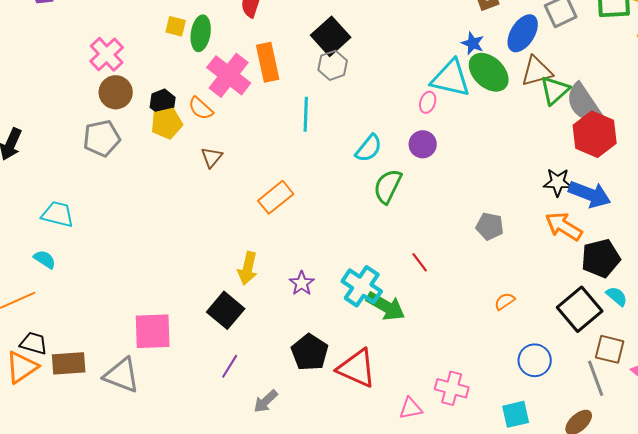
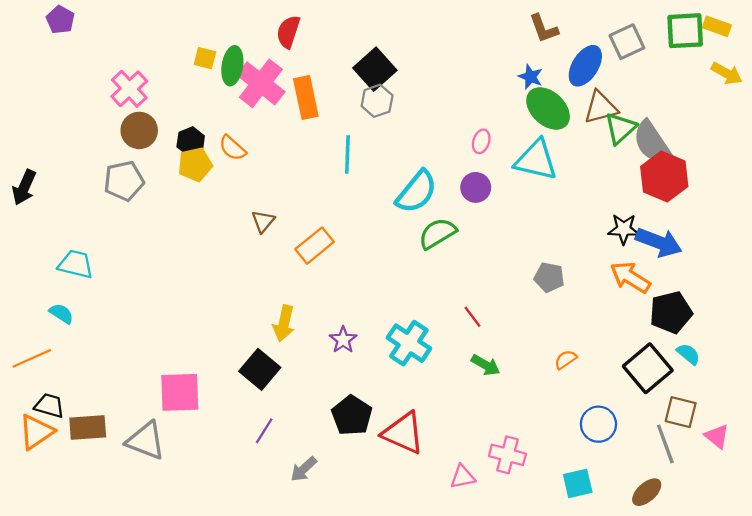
pink cross: (229, 75) -> (261, 83), moved
cyan triangle: (451, 78) -> (536, 160), moved
cyan semicircle: (369, 148) -> (417, 192), size x1.4
brown triangle: (212, 157) -> (263, 221), moved
green semicircle: (388, 186) -> (437, 233), turned 33
green arrow: (386, 306) -> (486, 365), moved, size x0.7

